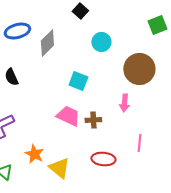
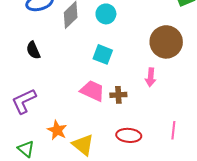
cyan circle: (101, 42) -> (106, 14), moved
pink line: (139, 143) -> (173, 130), moved

